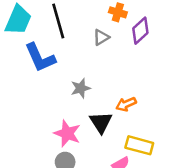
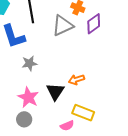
gray triangle: (101, 37) -> (63, 26), size x1.6
gray star: (81, 88) -> (29, 63), moved

